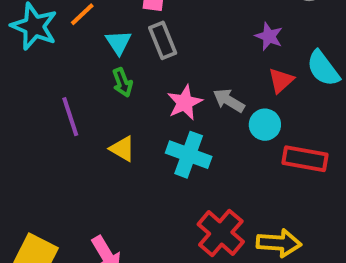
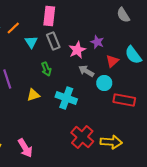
purple star: (269, 36) -> (97, 42), moved
green arrow: (122, 82) -> (46, 69), moved
pink star: (185, 103) -> (77, 50), moved
yellow triangle: (122, 149) -> (33, 95), turned -48

